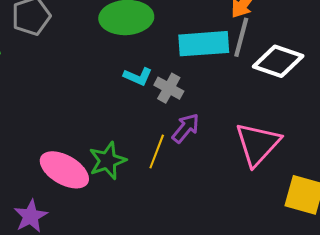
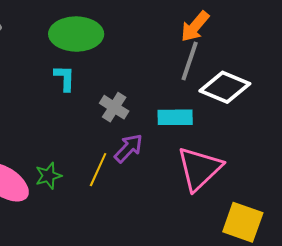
cyan rectangle: (204, 44) -> (175, 117), moved, size x0.7
cyan L-shape: (138, 76) -> (65, 78), moved, turned -116
green star: (107, 161) -> (48, 176), size x0.7

